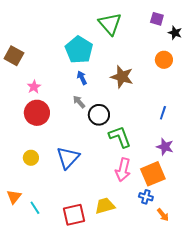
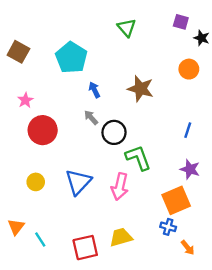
green triangle: (110, 24) -> (127, 28), size x0.7
cyan pentagon: (79, 50) -> (71, 58), moved
brown square: (14, 56) -> (18, 52), moved
pink star: (34, 87) -> (25, 100), moved
pink arrow: (123, 170) -> (120, 187), moved

